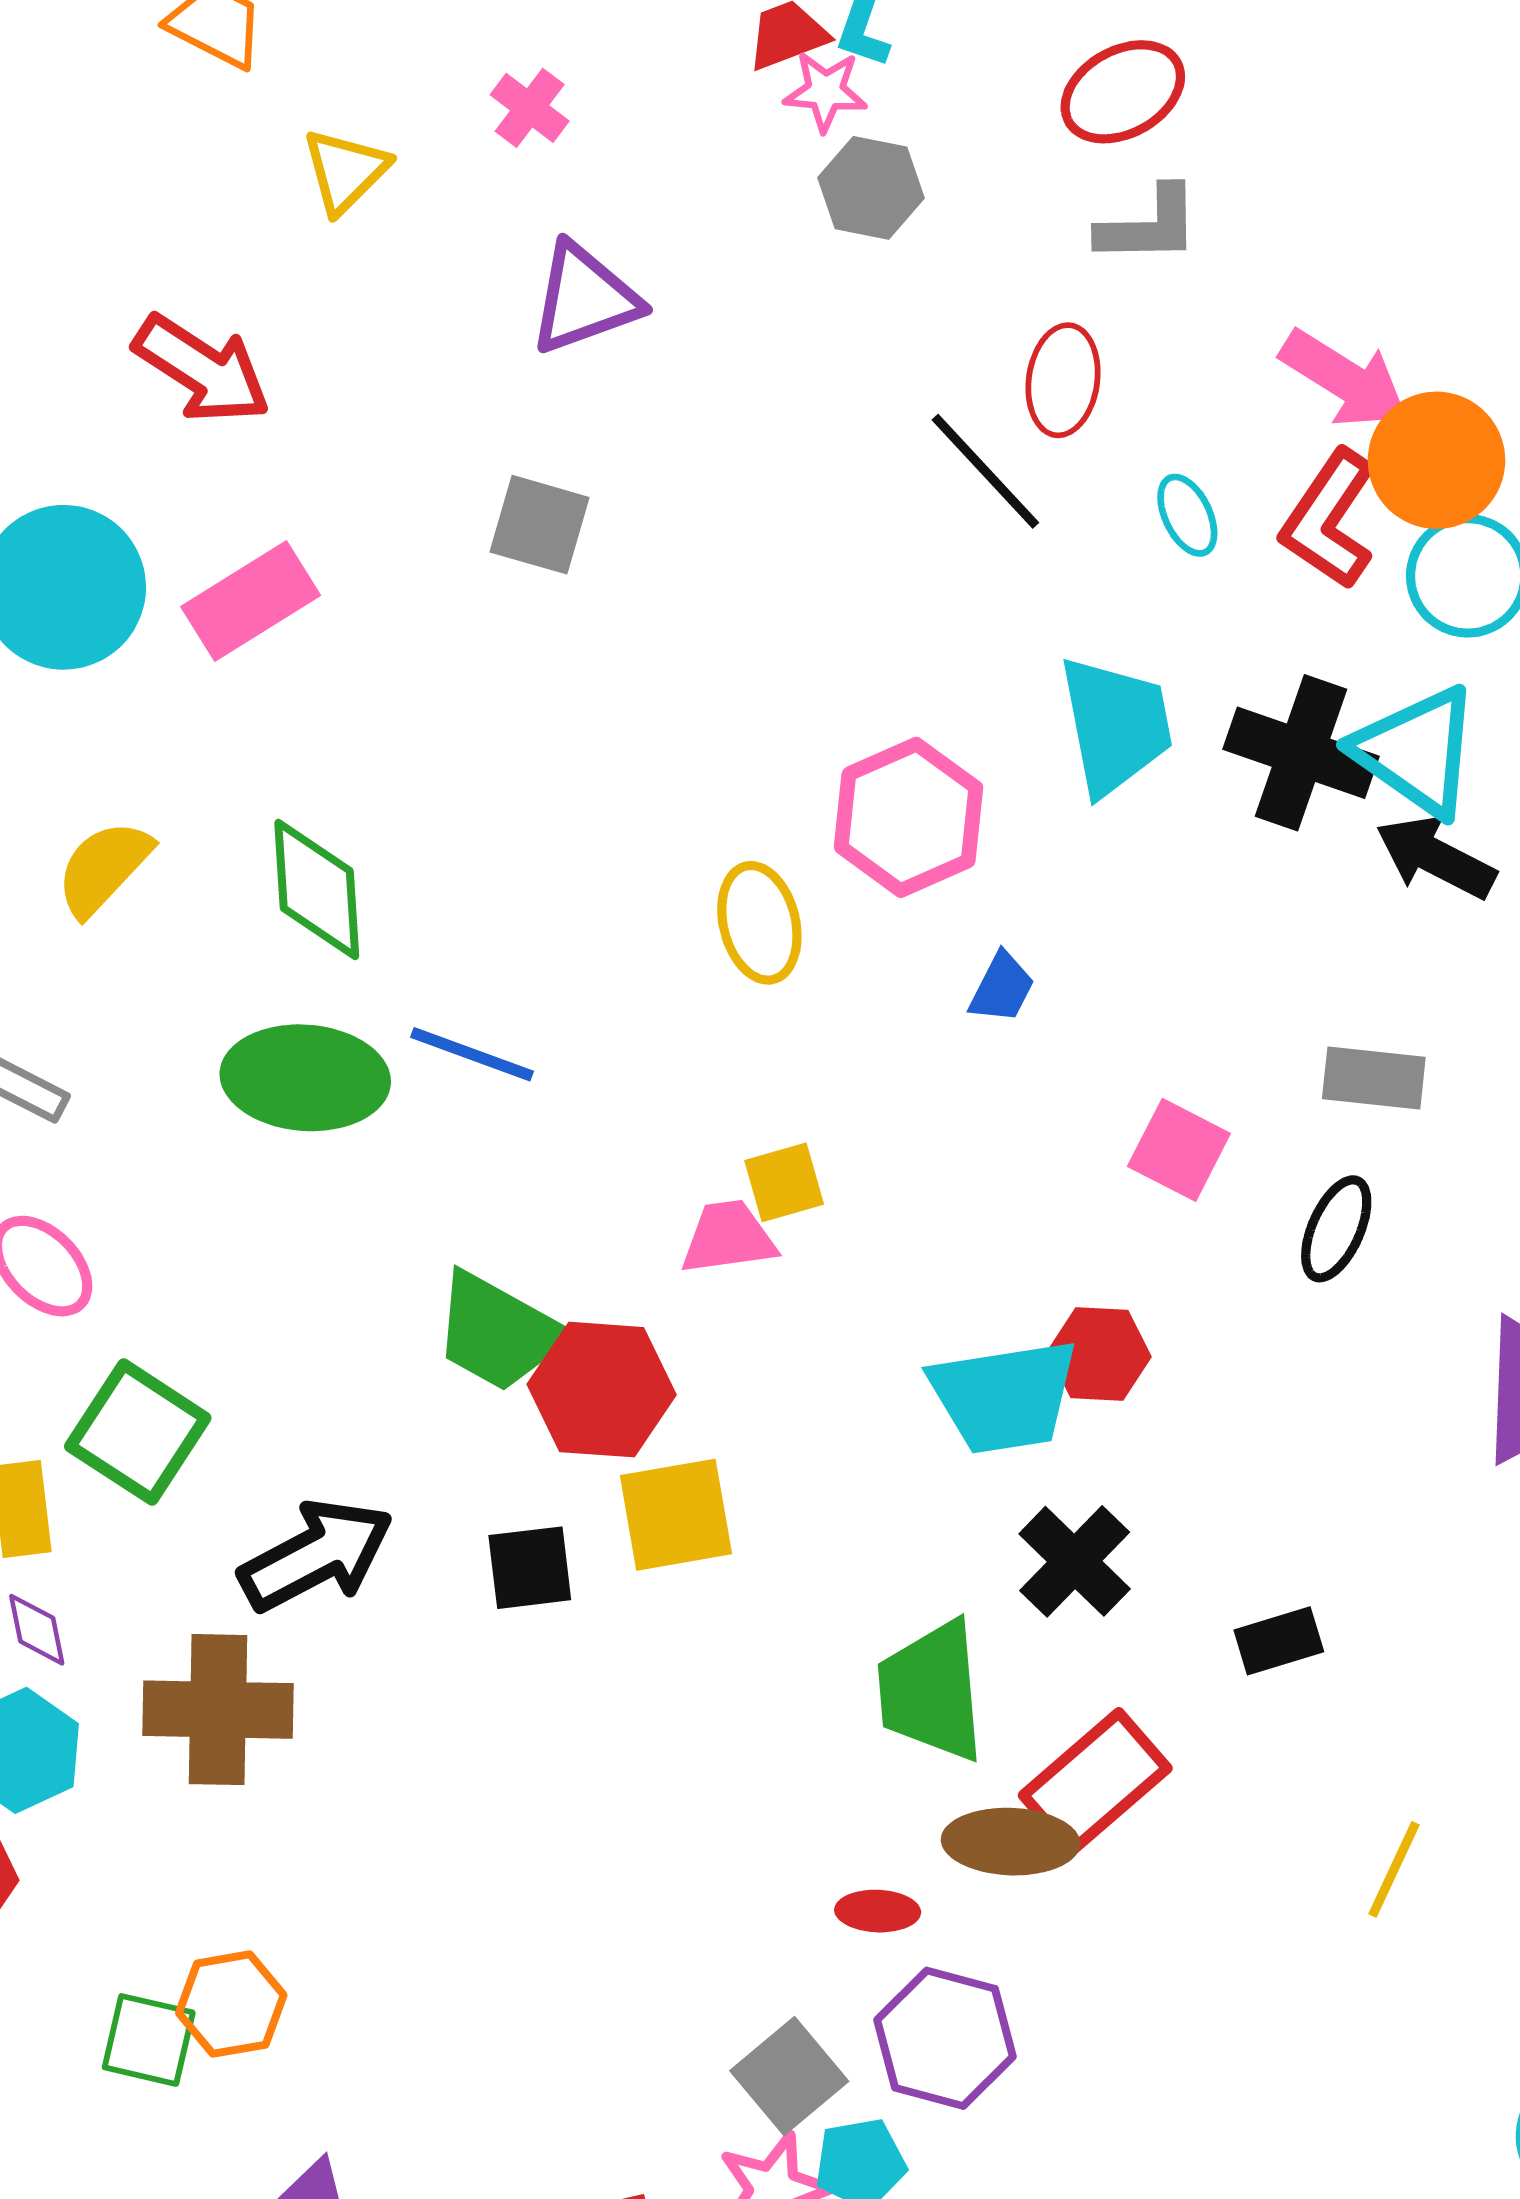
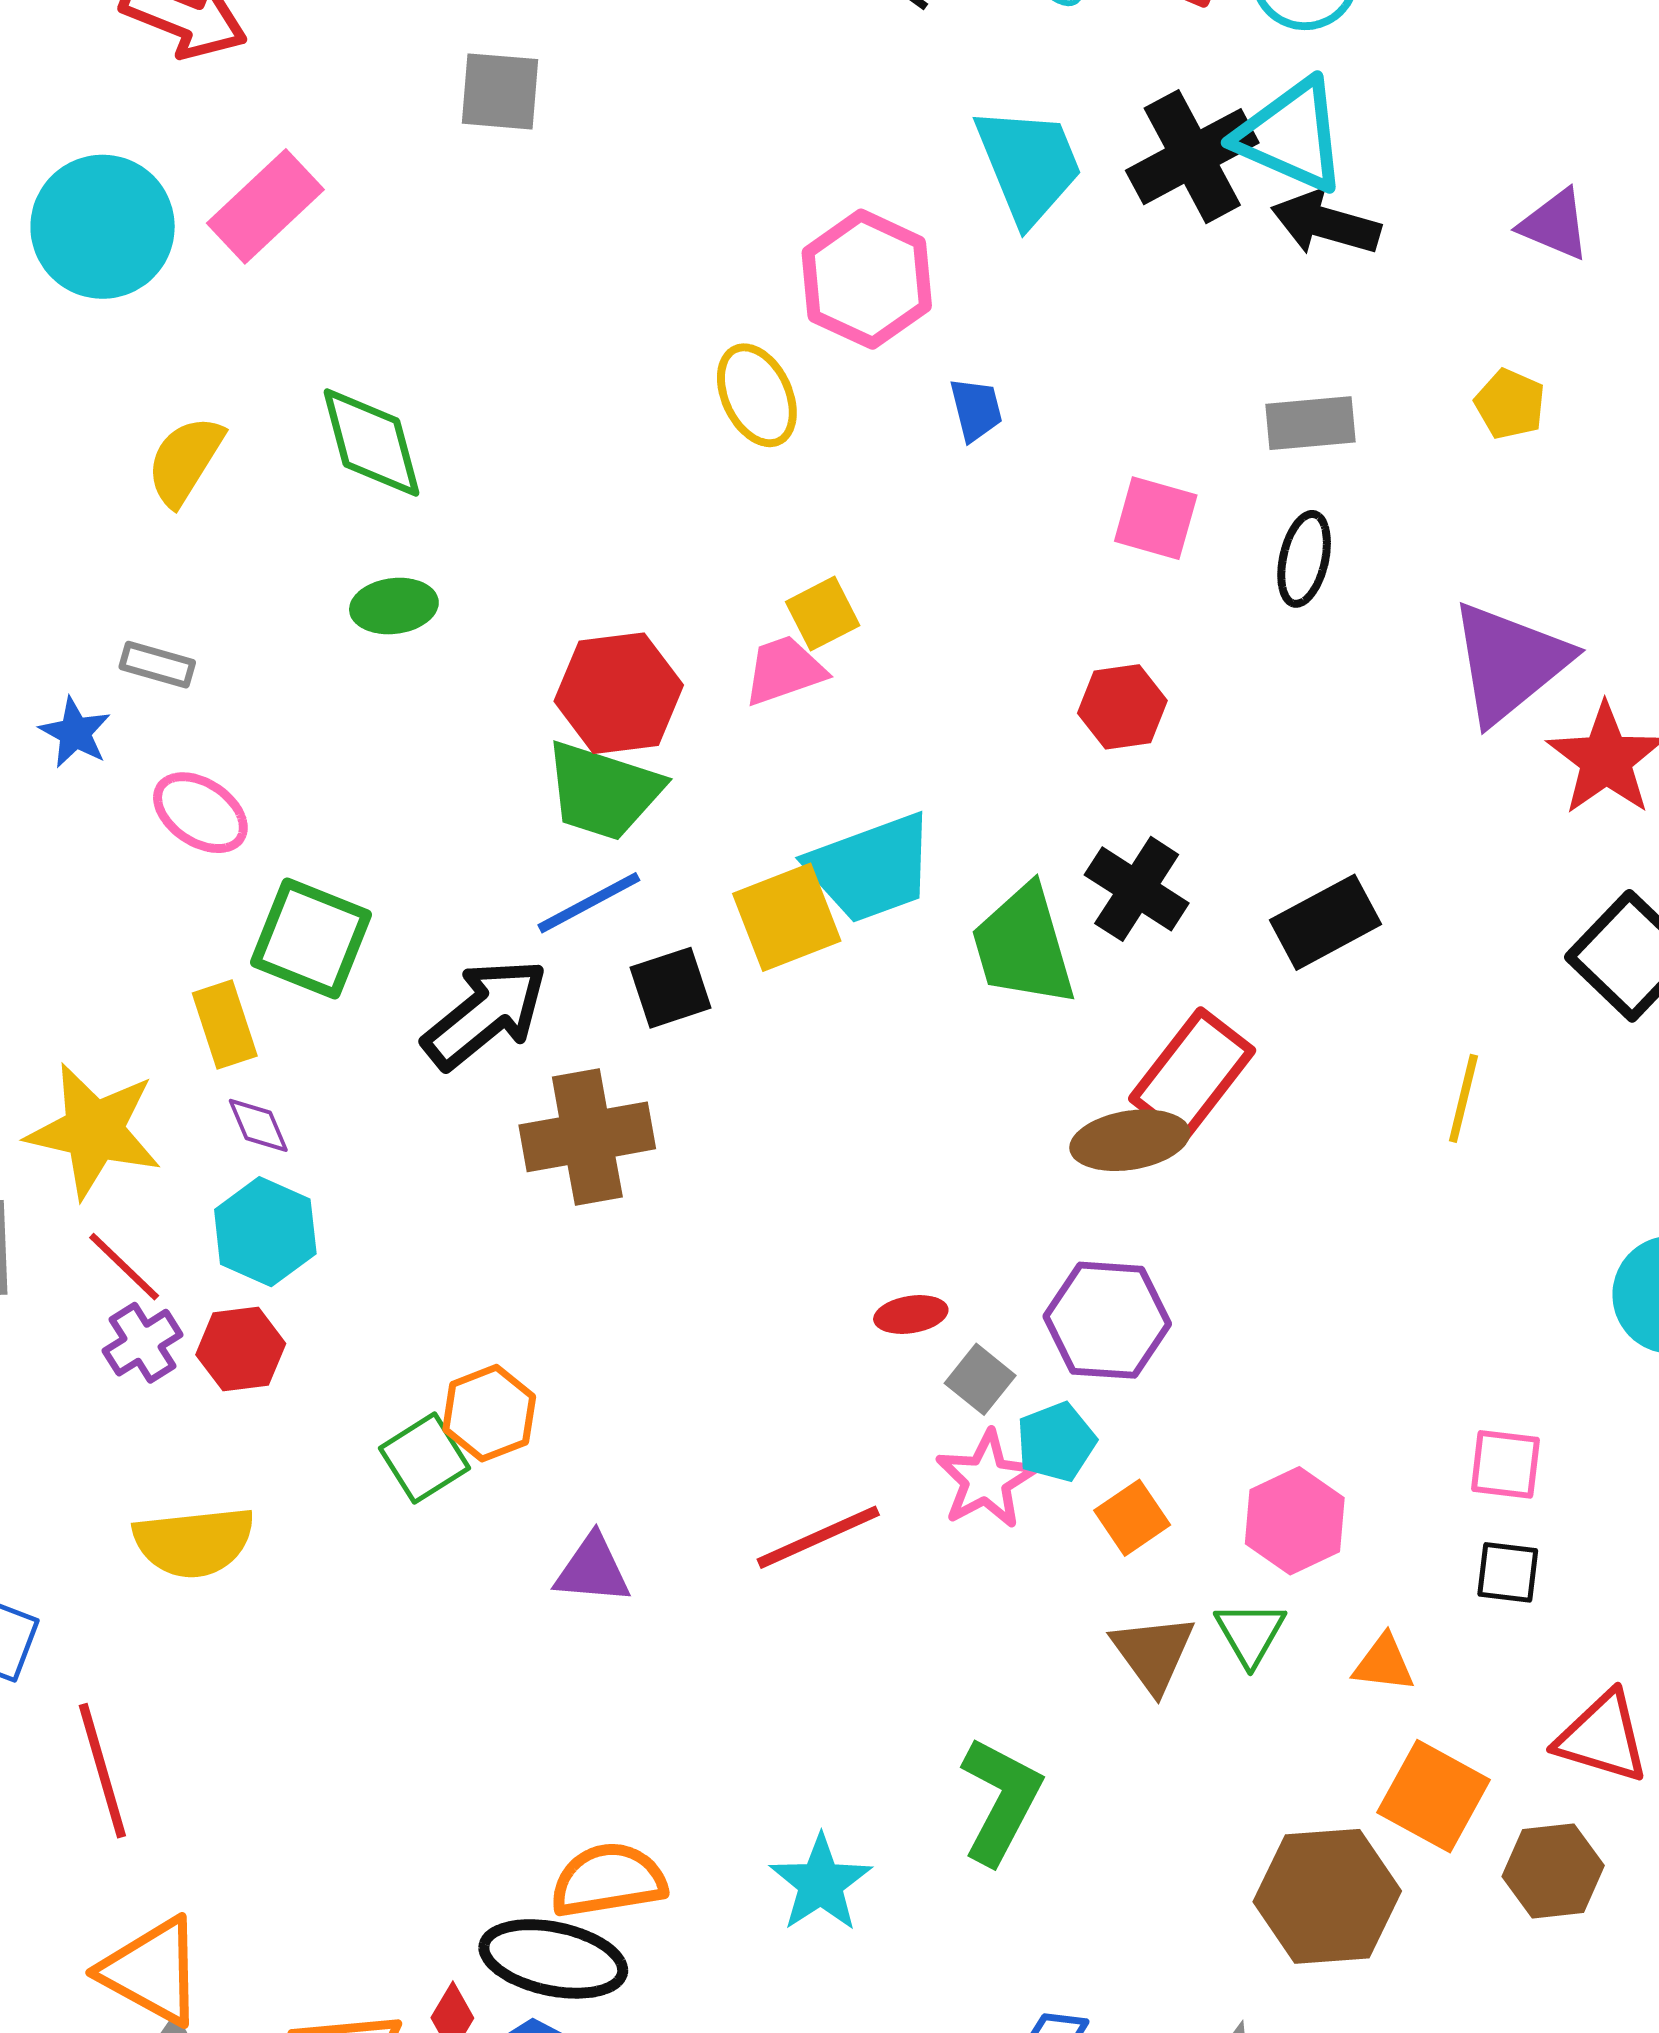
black cross: (1301, 753) -> (1192, 157), turned -36
blue trapezoid: (1002, 988) -> (976, 409), turned -30
blue line: (472, 1054) -> (589, 903), moved, turned -37
green ellipse: (305, 1078) -> (394, 606), size x0.6
red hexagon: (602, 1390) -> (619, 693), moved
cyan trapezoid: (1004, 1396) -> (871, 868), moved
black rectangle: (1279, 1641) -> (1325, 922), size x1.4
green trapezoid: (931, 1691) -> (1023, 946), moved
brown cross: (218, 1710) -> (587, 1137), moved
red ellipse: (878, 1911) -> (911, 1314), moved
green square: (149, 2040) -> (425, 1458), turned -34
gray square: (789, 2076) -> (980, 1379), size x0.7

